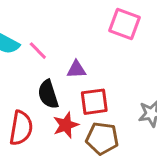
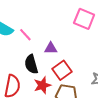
red square: (94, 102) -> (62, 70), turned -30

